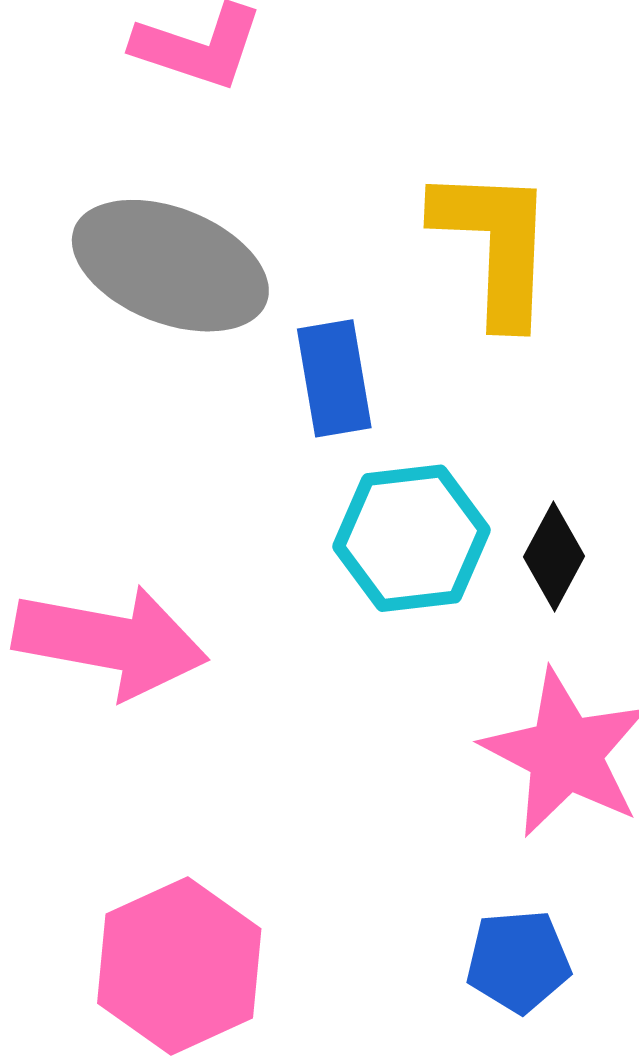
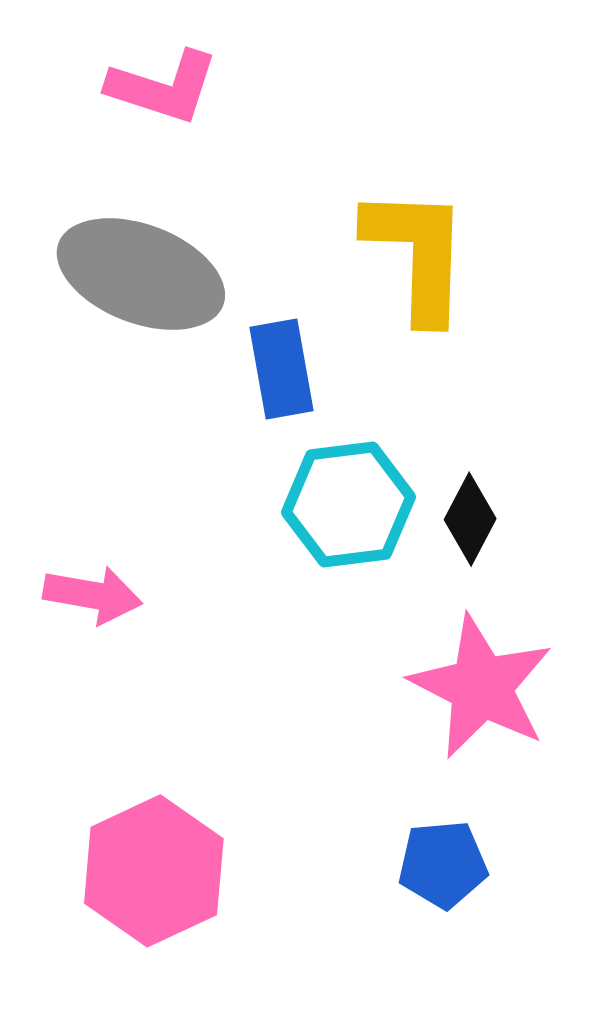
pink arrow: (110, 642) -> (93, 595), size x0.6

